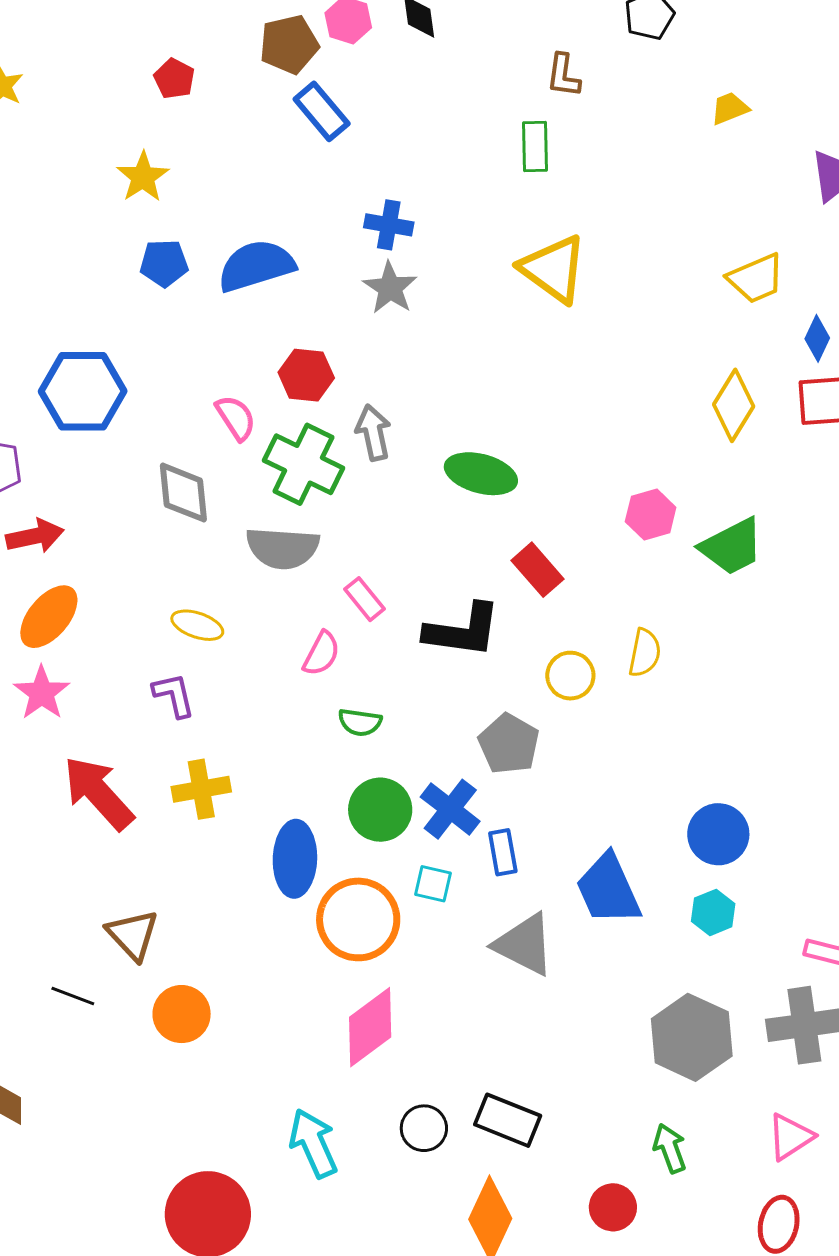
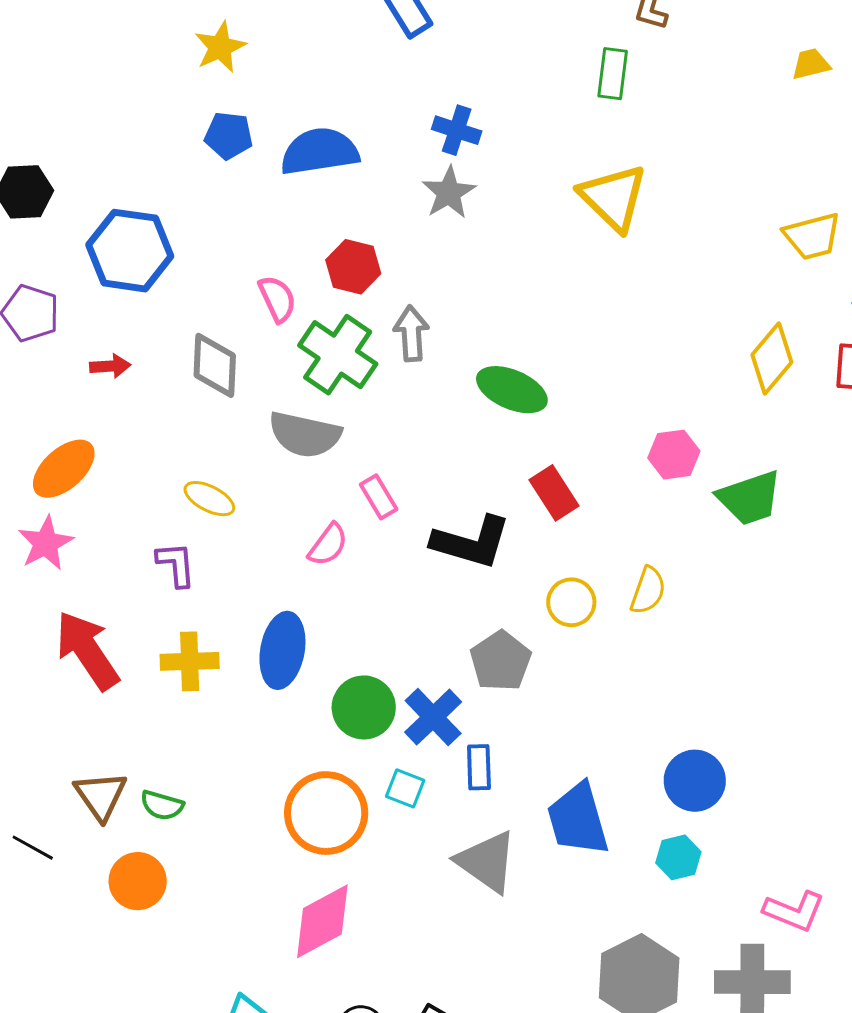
red arrow: (35, 536) -> (110, 366), moved, size x0.7
green semicircle: (360, 722) -> (162, 805), moved
blue ellipse: (295, 859) -> (282, 650), moved

